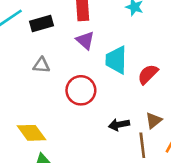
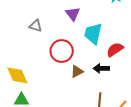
brown triangle: (154, 120) -> (77, 71), moved
black arrow: (119, 125) -> (101, 68), moved

